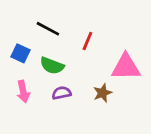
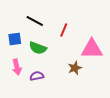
blue square: (21, 53) -> (15, 39), turned -32
purple semicircle: (62, 93) -> (37, 76), moved

